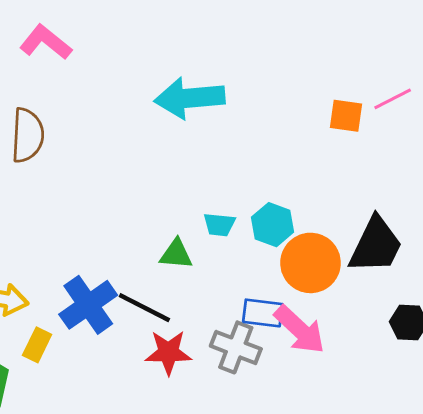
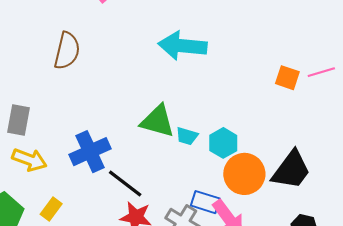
green triangle: (176, 254) -> (158, 121), moved, size x1.5
blue cross: (88, 305) -> (90, 152), moved
yellow rectangle: (37, 345) -> (51, 209), moved

